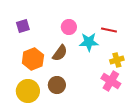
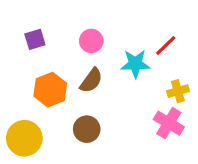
pink circle: (69, 27) -> (91, 41), moved
red line: (109, 30) -> (166, 46), turned -56
yellow circle: (28, 91) -> (24, 138), moved

